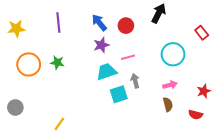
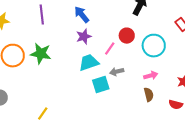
red circle: (126, 26) -> (127, 36), moved
pink line: (128, 57) -> (110, 49), turned -40
green star: (57, 62) -> (41, 54), size x1.5
gray arrow: (135, 81) -> (117, 72), turned -88

